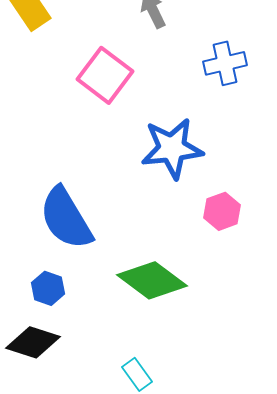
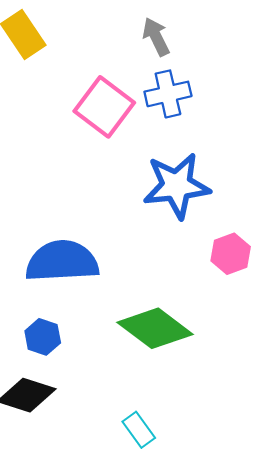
blue cross: (225, 63) -> (168, 94), moved
blue semicircle: (66, 218) -> (62, 261), turned 118

